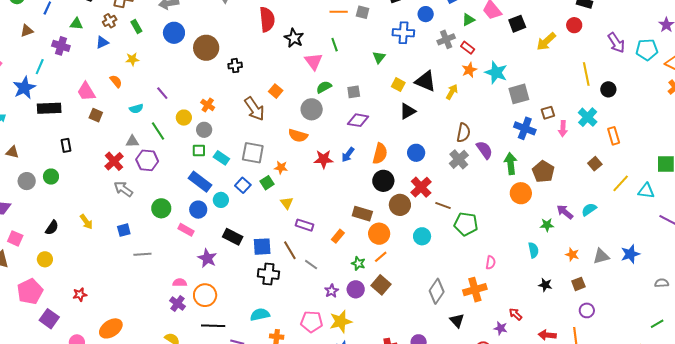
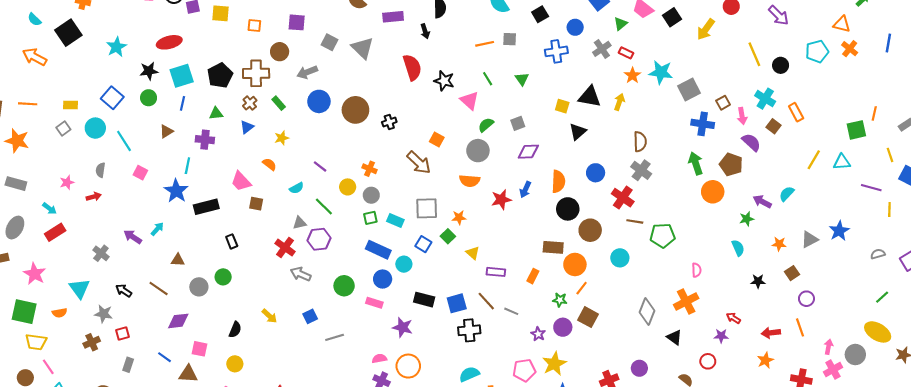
cyan pentagon: (647, 50) -> (817, 51), moved
green triangle: (379, 57) -> (522, 79), moved
purple semicircle: (484, 150) -> (751, 142), moved
brown square: (595, 164) -> (774, 126), moved
red cross: (421, 187) -> (623, 198), moved

